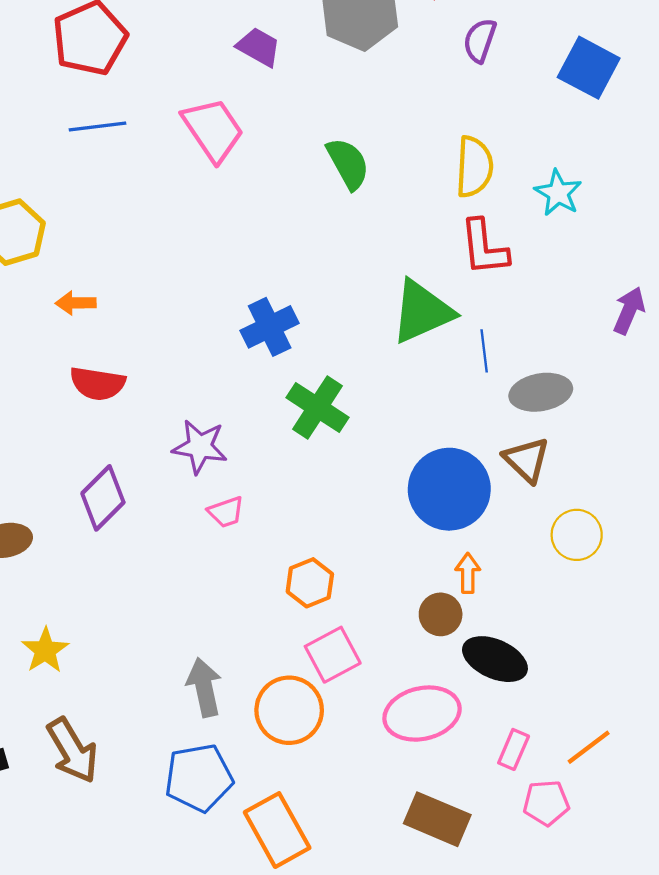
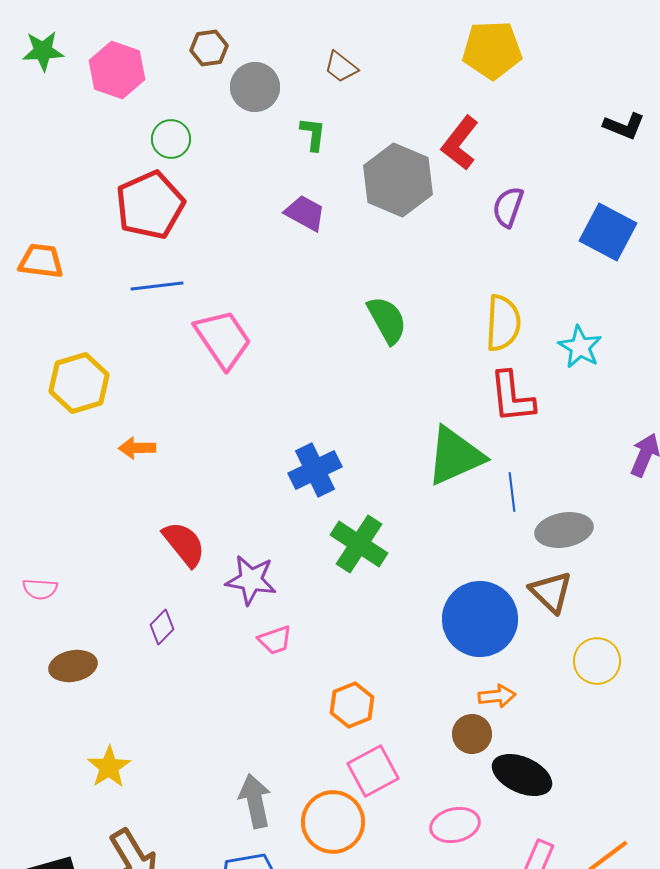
pink trapezoid: (213, 130) -> (223, 339), moved
red semicircle: (97, 384) -> (184, 544), moved, turned -138
purple diamond: (103, 498) -> (162, 627), size x0.6
orange arrow: (468, 573) -> (497, 696), turned 84
pink ellipse: (422, 714) -> (455, 825), size x0.7

